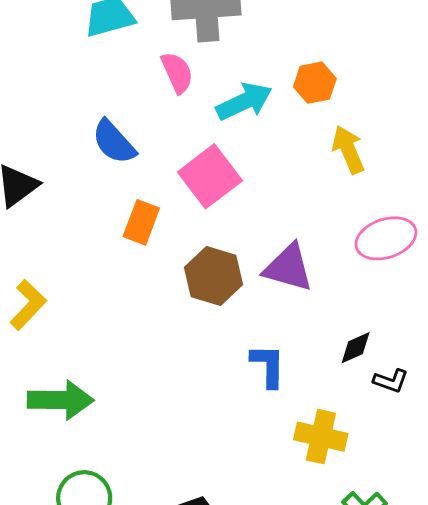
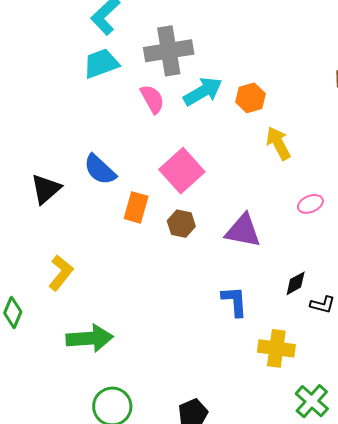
cyan arrow: (244, 101) -> (203, 92), moved
blue semicircle: (114, 142) -> (100, 170), moved
pink ellipse: (386, 238) -> (310, 204), size x0.6
brown hexagon: (213, 276) -> (181, 224), moved, size x0.7

